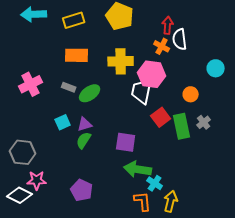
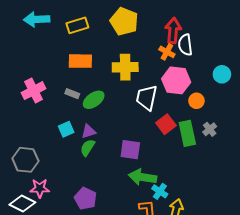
red arrow: (168, 25) -> (173, 31), size x1.4
pink hexagon: (152, 74) -> (176, 80), moved

